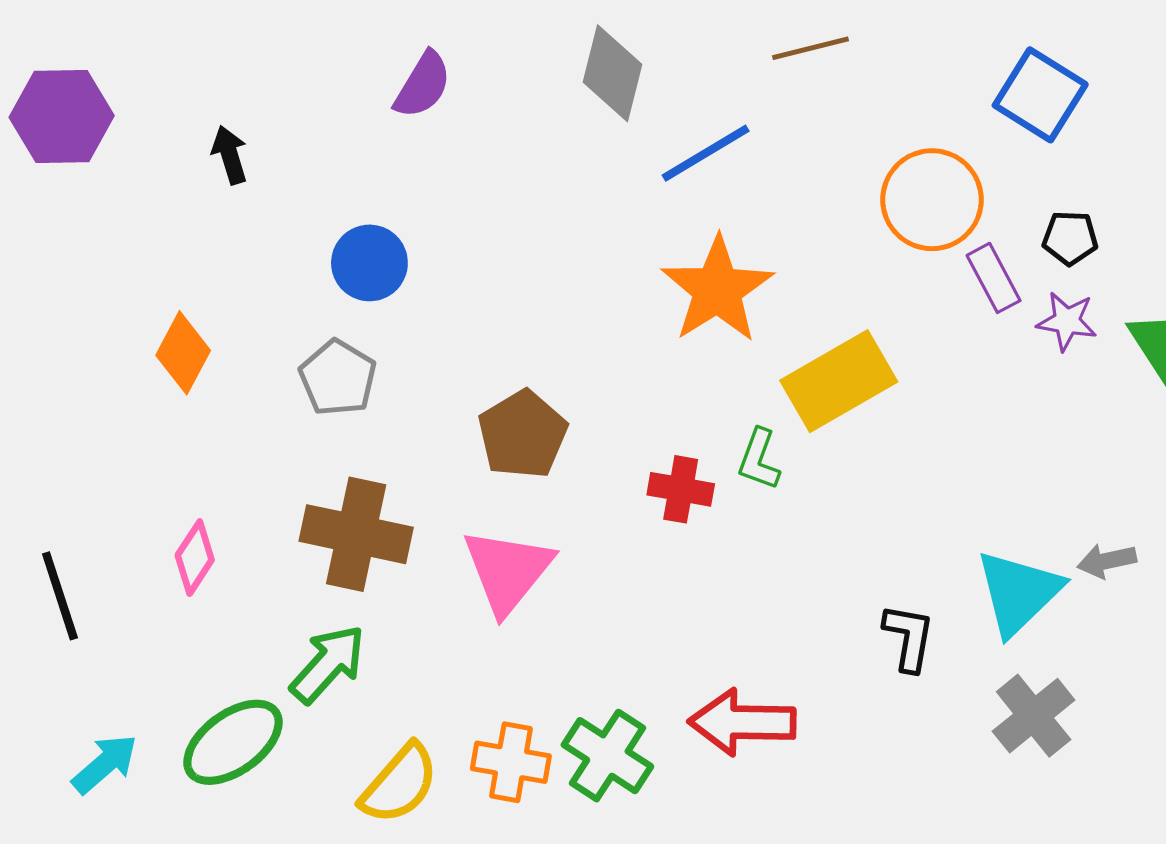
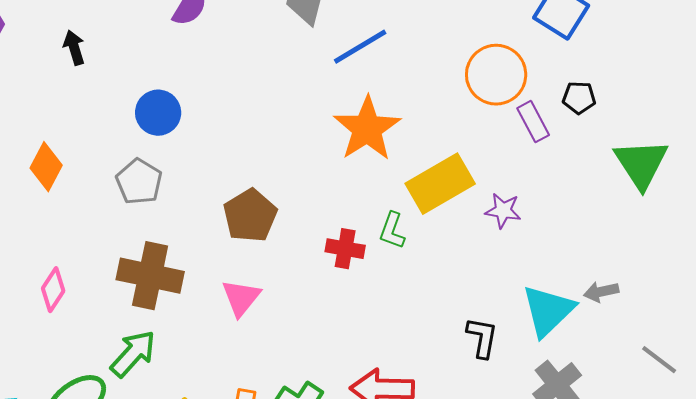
purple star: (1067, 321) -> (503, 211), moved
pink triangle: (508, 571) -> (241, 298), size x0.7

